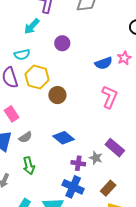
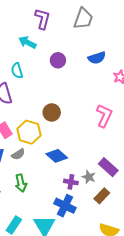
cyan arrow: (32, 26) -> (27, 42), turned 72
cyan semicircle: (22, 55) -> (17, 71), turned 84
blue semicircle: (104, 63) -> (97, 58), moved
yellow hexagon: (37, 77) -> (29, 132), moved
brown rectangle: (108, 188) -> (102, 196), moved

